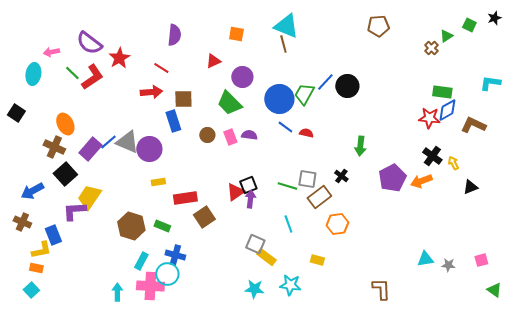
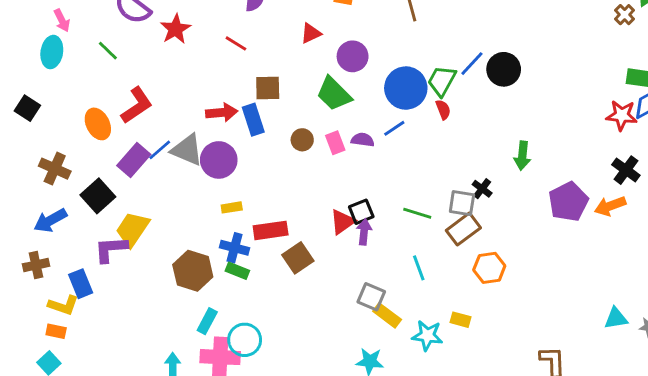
pink arrow: (51, 52) -> (62, 20), moved, turned -105
red L-shape: (92, 77) -> (137, 105), moved
red arrow: (151, 92) -> (222, 112), moved
blue line: (285, 127) -> (394, 128), moved, turned -70
red semicircle: (306, 133) -> (443, 110), moved, turned 56
brown cross: (54, 147) -> (55, 169), moved
black cross: (341, 176) -> (482, 189), moved
gray square: (307, 179) -> (462, 203), moved
brown cross: (22, 222) -> (36, 265), turned -36
yellow L-shape: (41, 250) -> (63, 305), turned 30
blue cross: (175, 255) -> (235, 248), moved
cyan star: (290, 285) -> (427, 336), moved

